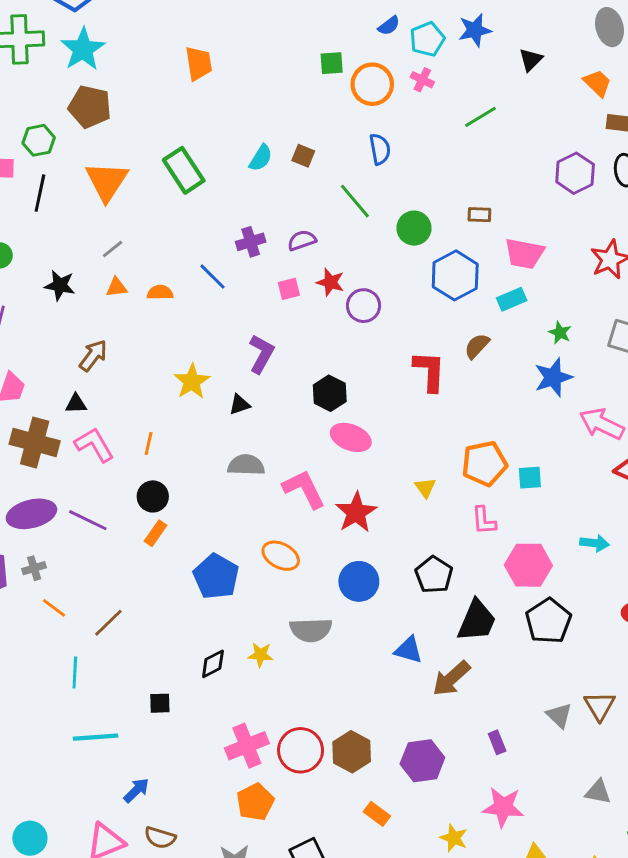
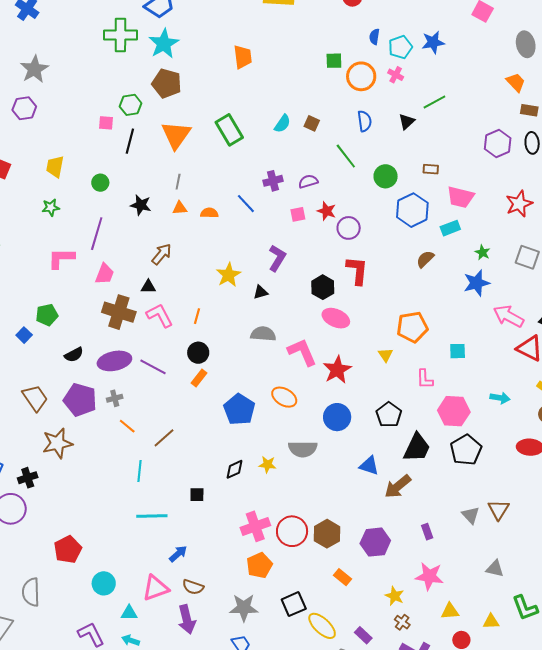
blue semicircle: (389, 26) -> (374, 37), turned 133
black triangle: (531, 60) -> (407, 122), moved
gray line: (113, 249) -> (178, 182), turned -42
red L-shape: (429, 371) -> (357, 270), moved
orange pentagon: (484, 464) -> (412, 327), moved

